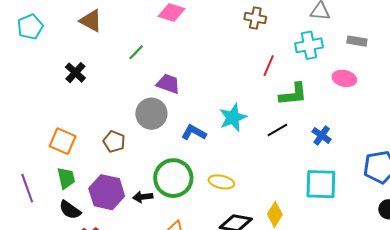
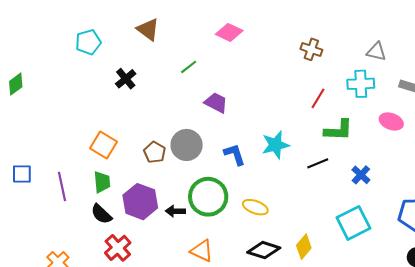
cyan pentagon: (30, 27) -> (88, 42), moved
gray circle: (151, 114) -> (187, 145), moved
blue L-shape: (194, 133) -> (235, 154), turned 35
cyan square: (321, 184) -> (353, 223), turned -36

